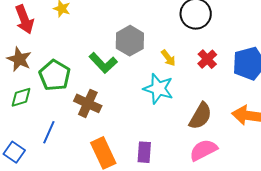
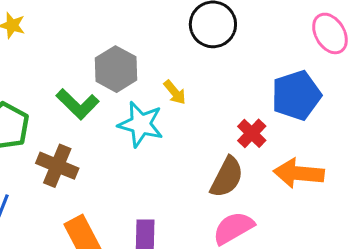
red cross: (207, 59) -> (252, 133), moved
cyan star: (158, 89) -> (141, 124), moved

